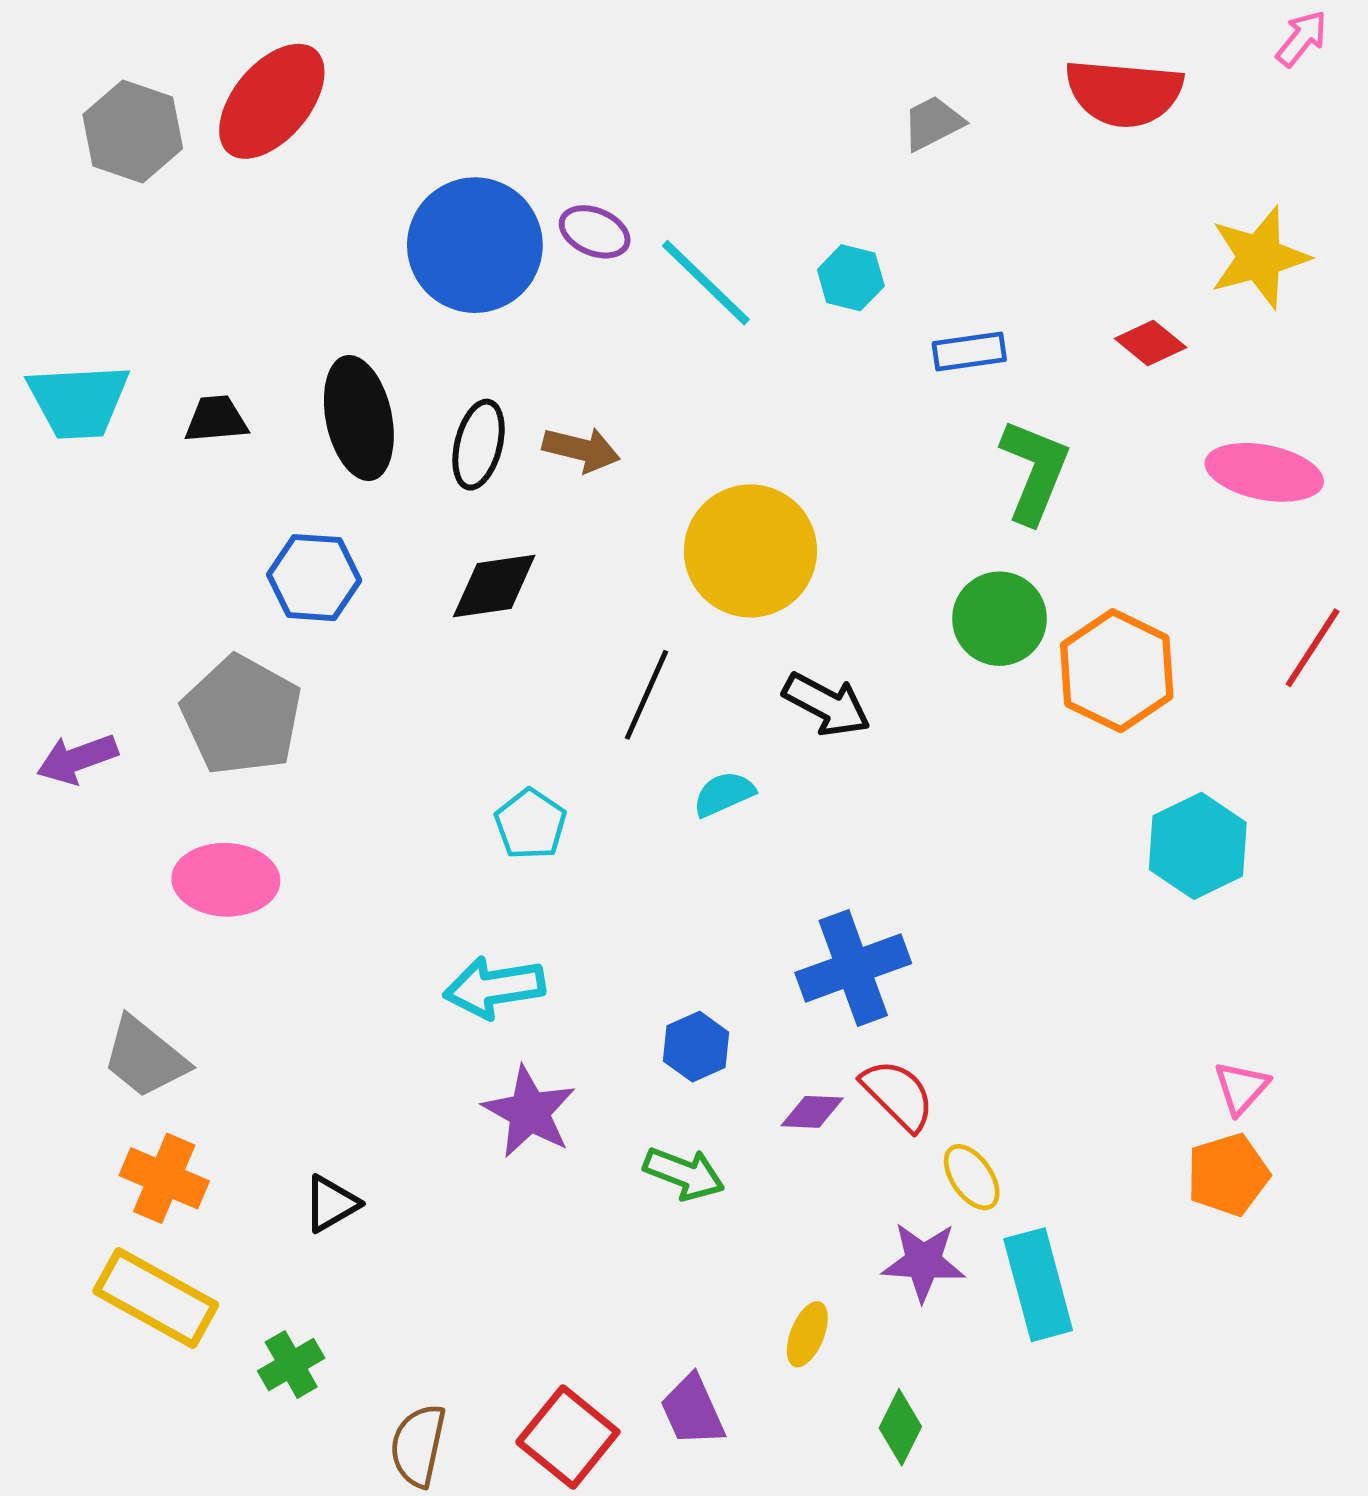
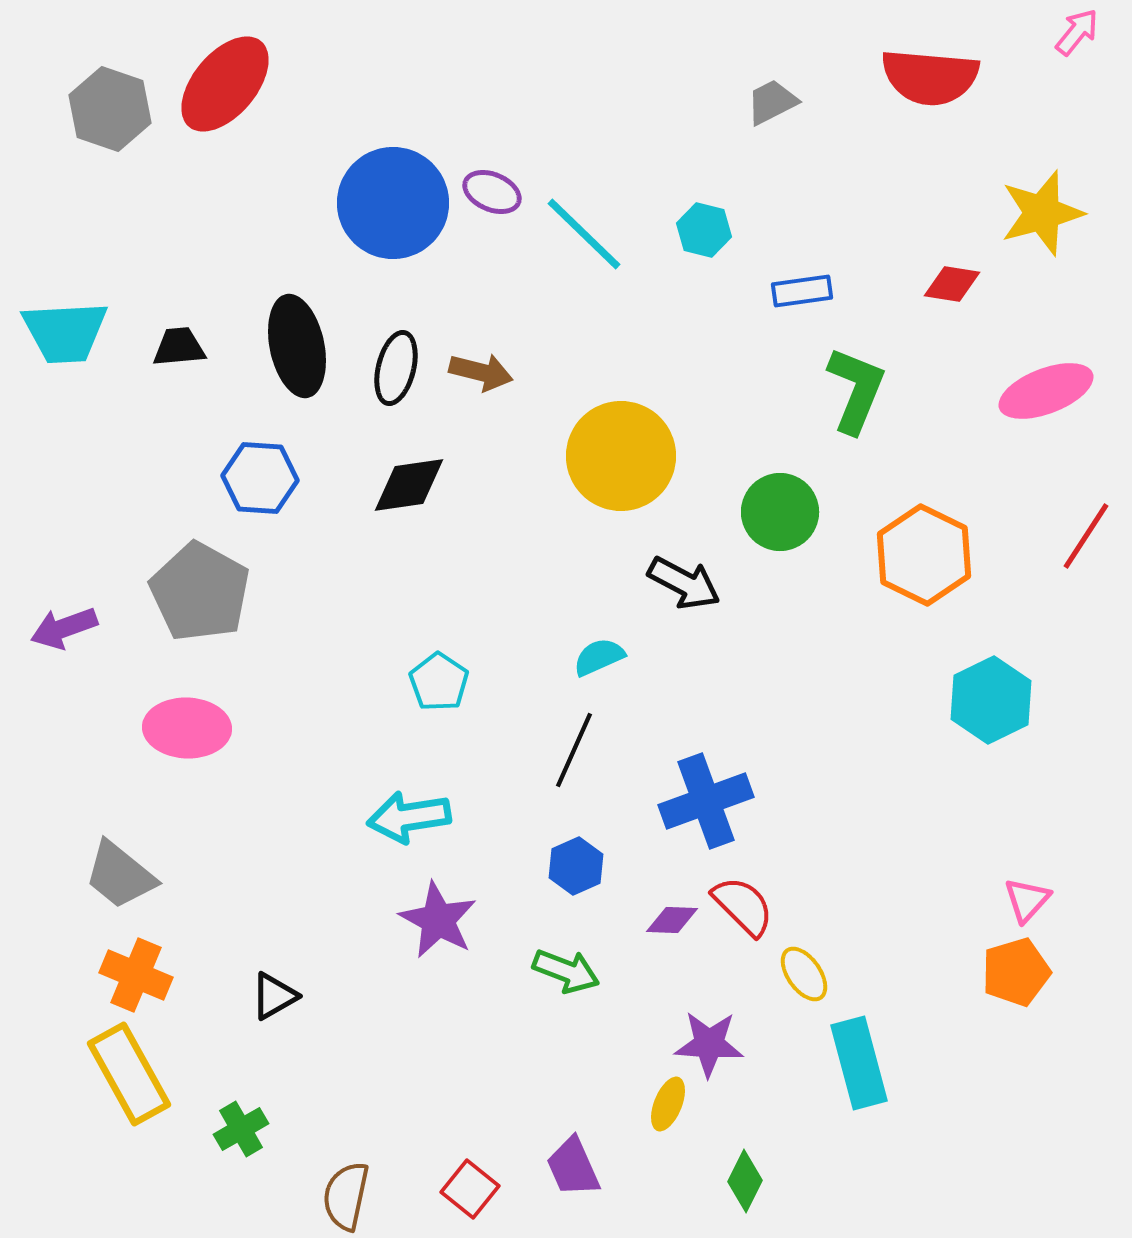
red diamond: (1151, 343) -> (952, 284), turned -30
pink ellipse: (1264, 472) -> (1046, 391), turned -32
green circle: (999, 619) -> (780, 512), moved
black line: (647, 695) -> (574, 750), moved
purple star: (923, 1262) -> (709, 1044), moved
yellow rectangle: (156, 1298) -> (129, 1074), turned 32
red square: (568, 1437) -> (470, 1189), size x0.7

